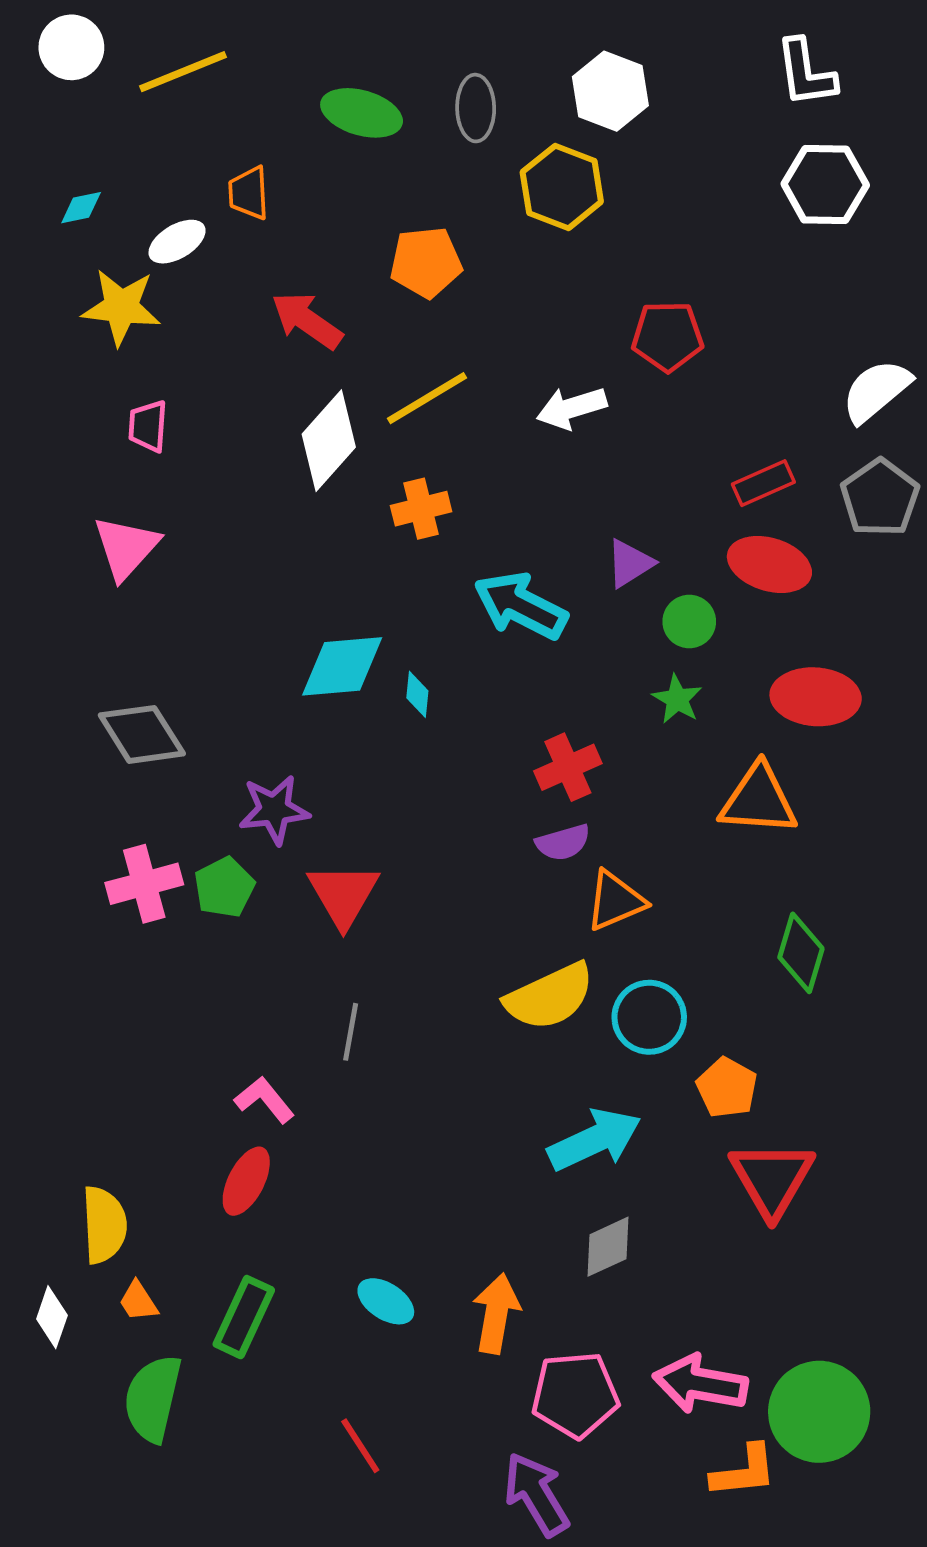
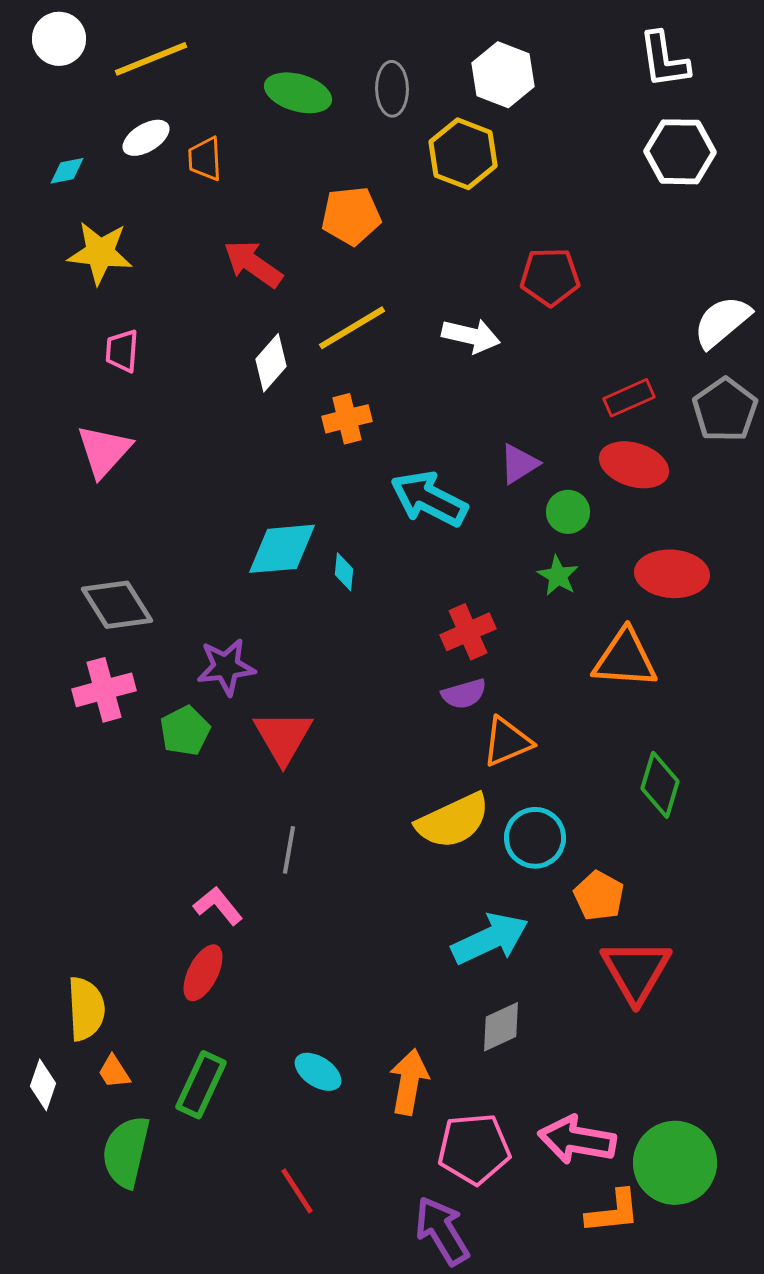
white ellipse: (177, 242) -> (146, 138), moved
white arrow: (572, 408) -> (471, 336), turned -150
white diamond: (329, 441) -> (271, 363), size x0.7
pink cross: (144, 884) -> (104, 690), moved

